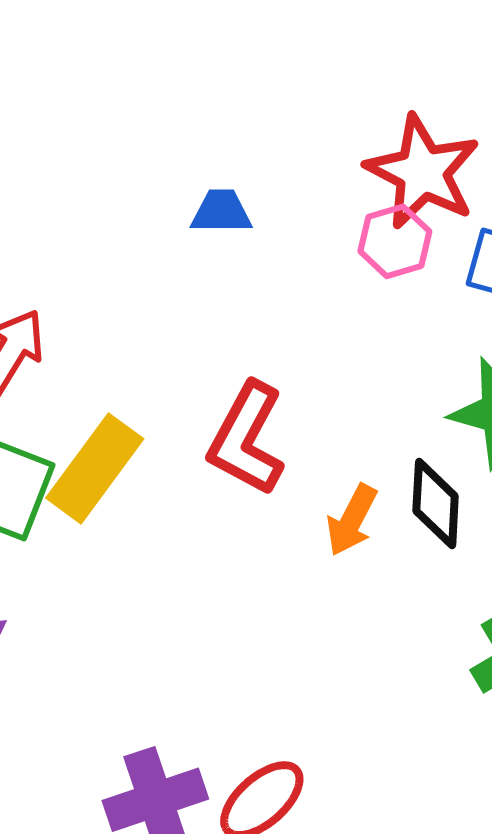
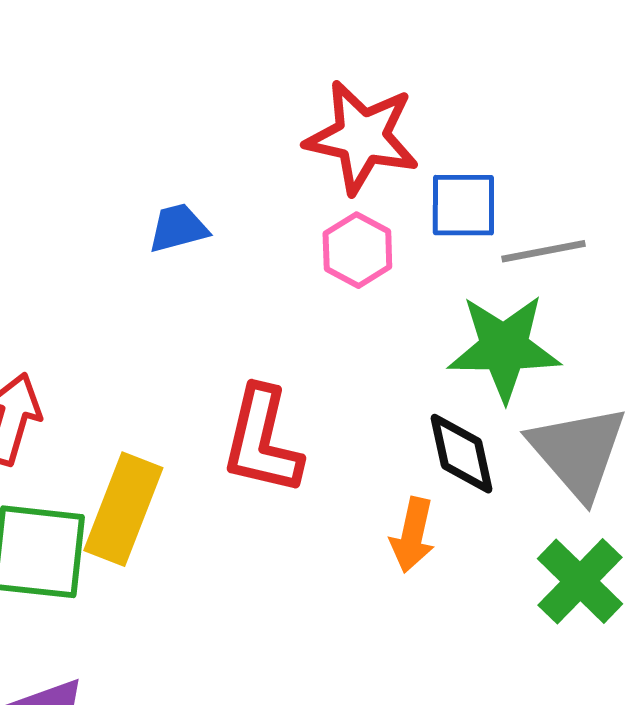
pink hexagon: (395, 241) -> (357, 250), moved
orange arrow: (352, 520) -> (412, 535), moved

